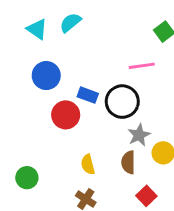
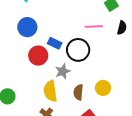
gray star: (139, 135) -> (63, 71), moved
yellow semicircle: (88, 164) -> (50, 91), size x1.5

